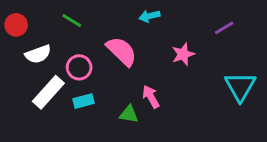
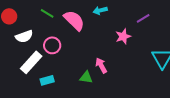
purple line: (224, 28) -> (143, 18), moved
pink semicircle: (122, 51) -> (74, 20), moved
cyan rectangle: (83, 101) -> (47, 80), moved

